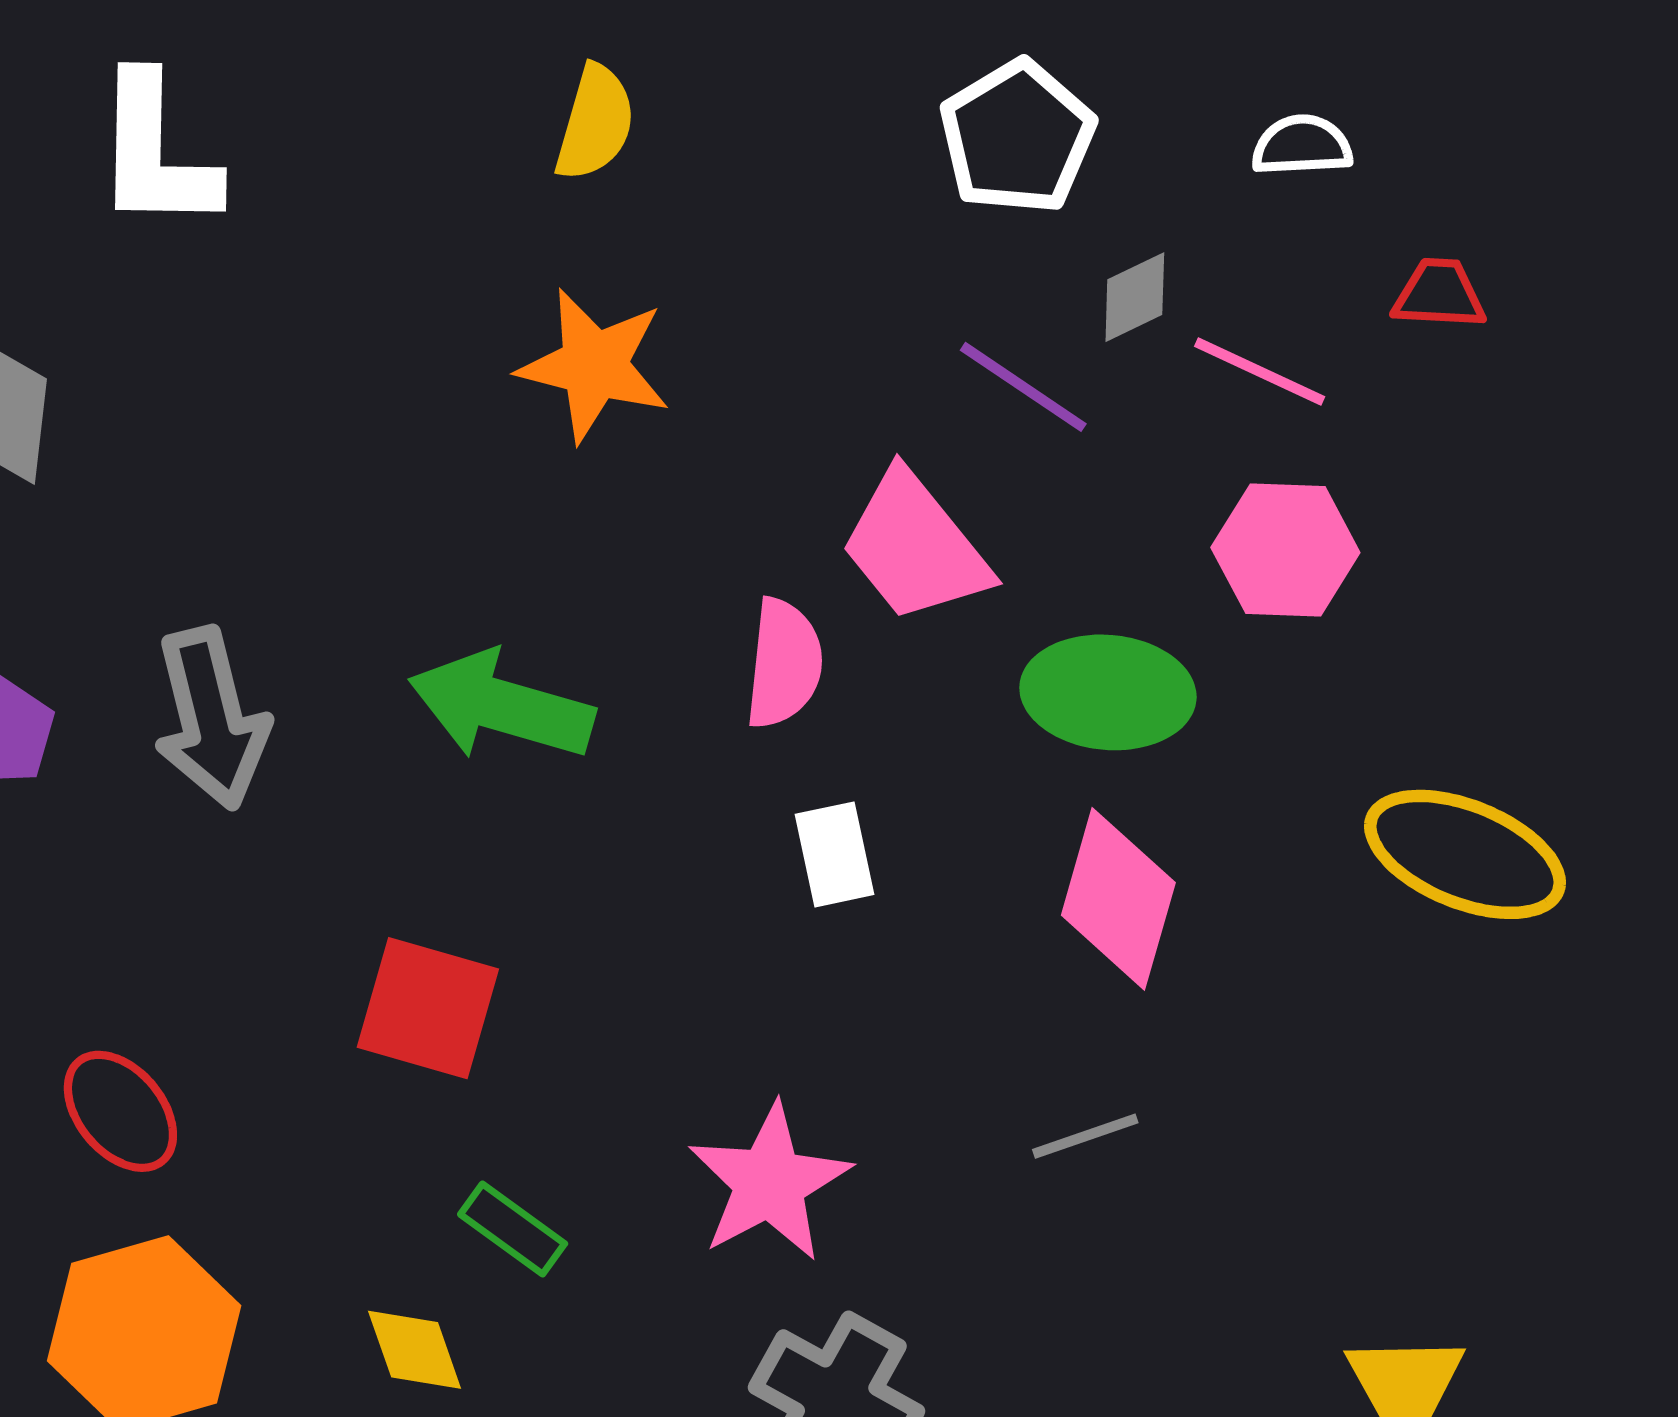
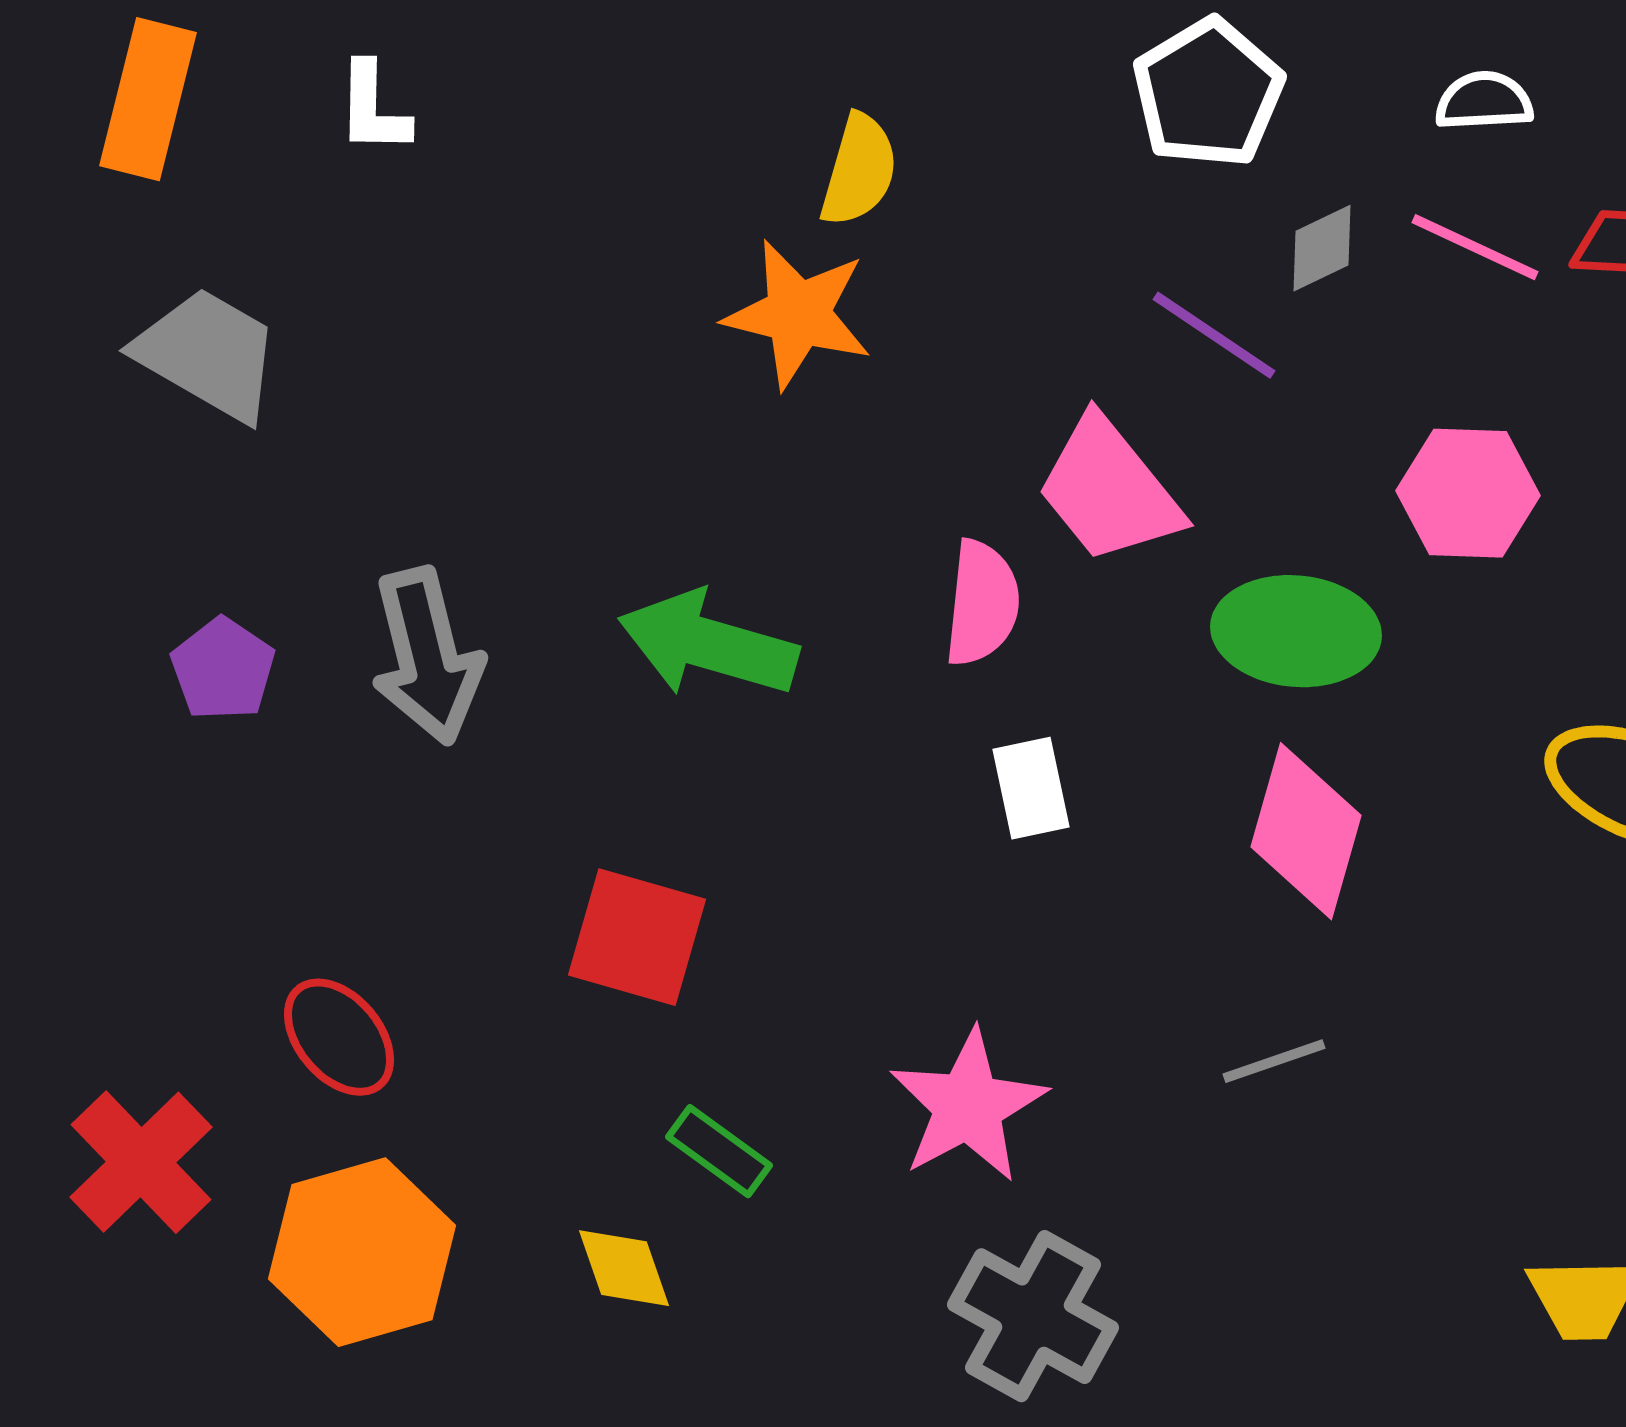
yellow semicircle: (595, 123) -> (859, 170), moved
white L-shape: (156, 153) -> (373, 108), size x0.6
pink line: (1260, 371) -> (1475, 247), moved

